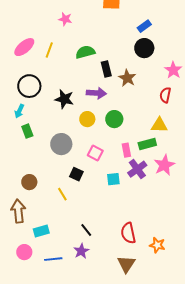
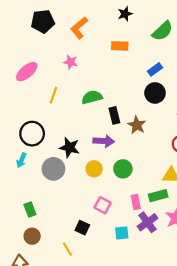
pink ellipse: (24, 47) -> (27, 72), moved
green rectangle: (27, 131) -> (30, 209), moved
gray circle: (61, 144) -> (53, 169), moved

